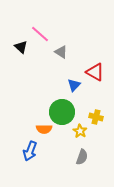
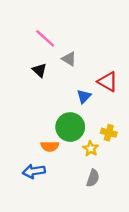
black triangle: (21, 47) -> (40, 70), moved
blue arrow: (30, 151) -> (34, 171), turned 60

